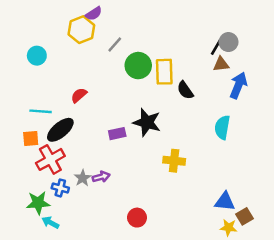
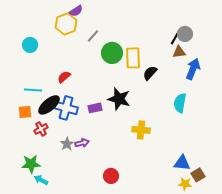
black semicircle: (185, 90) -> (150, 73), turned 77
red cross: (50, 159) -> (41, 129), size x0.6
blue cross: (60, 188) -> (66, 108), moved, size x1.6

